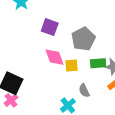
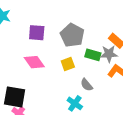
pink diamond: (55, 57) -> (34, 62), moved
green rectangle: (98, 63) -> (93, 55), turned 35

